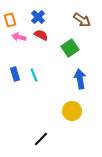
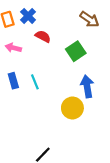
blue cross: (38, 17) -> (28, 16), moved
pink arrow: (19, 37) -> (13, 48), moved
yellow circle: (72, 111) -> (72, 108), moved

